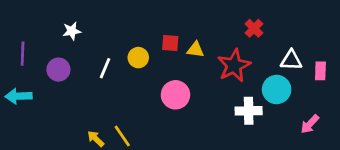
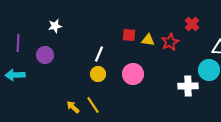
yellow circle: (138, 58) -> (98, 74), moved
red star: (234, 66) -> (170, 42), moved, size x0.7
white line: (105, 68) -> (99, 54), moved

